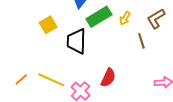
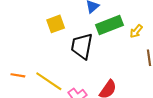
orange line: (21, 79) -> (18, 75), turned 40

